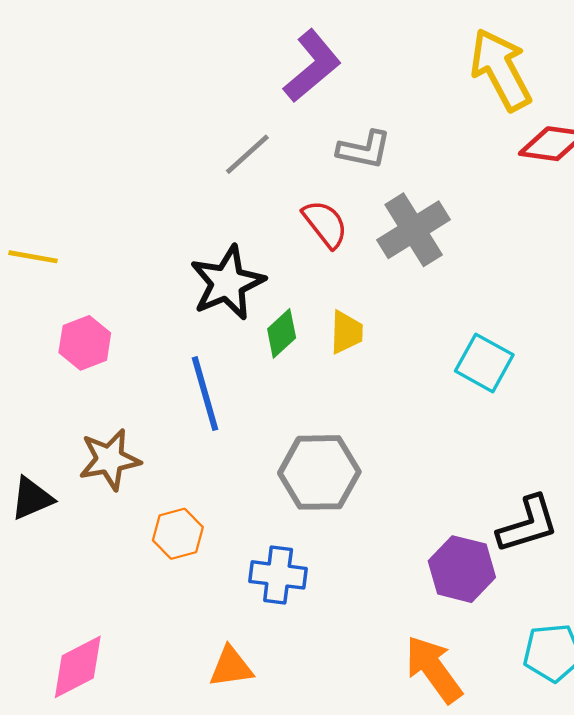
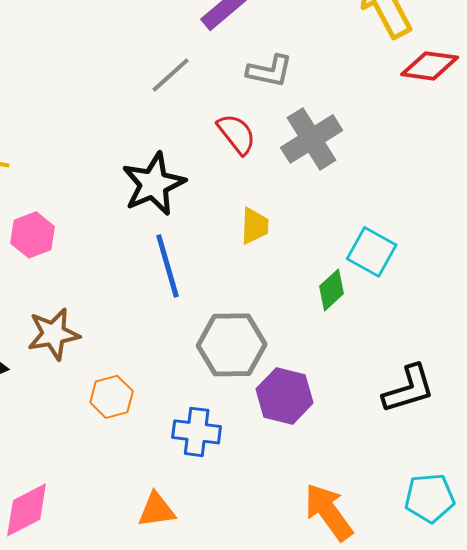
green diamond: (282, 333) -> (332, 290), moved
blue line: (205, 394) -> (168, 266), moved
purple hexagon: (462, 569) -> (285, 396), moved

